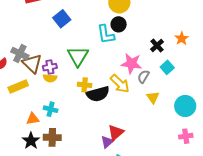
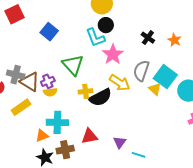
orange star: (182, 38) -> (174, 40), moved
pink star: (131, 64) -> (113, 54), moved, turned -30
cyan square: (167, 67) -> (165, 77), moved, size x1.6
gray semicircle: (143, 77) -> (141, 71), size x1.5
cyan cross: (51, 109) -> (57, 122), size x1.5
red triangle: (116, 133) -> (90, 136), moved, turned 42

